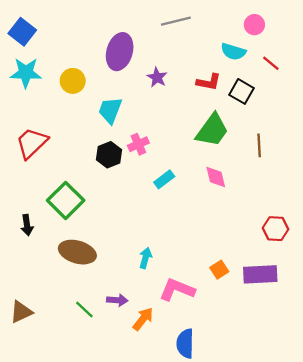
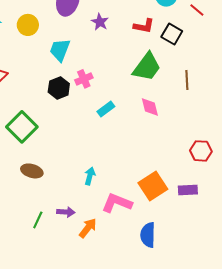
brown ellipse: (77, 252) -> (32, 171), size x0.7
orange square: (219, 270) -> (153, 186), size x1.8
purple rectangle: (260, 274) -> (188, 190), size x0.7
green line: (84, 310) -> (38, 220), turned 72
blue semicircle: (185, 344) -> (148, 235), moved

